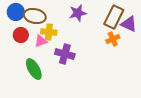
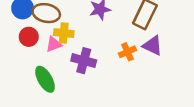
purple triangle: (129, 24) -> (152, 46), moved
orange cross: (113, 39) -> (127, 52), moved

